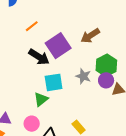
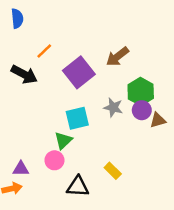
black arrow: (39, 57) -> (24, 74), moved
pink circle: (32, 124) -> (54, 160), moved

